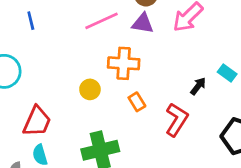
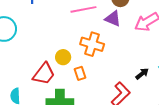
orange rectangle: (137, 102) -> (80, 73), moved
red trapezoid: (37, 121) -> (44, 74), moved

